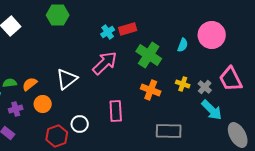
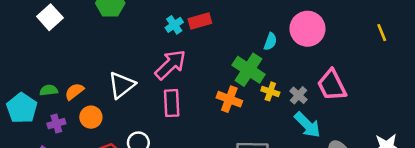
green cross: (149, 55) -> (249, 70), moved
pink rectangle: (116, 111) -> (172, 103), moved

